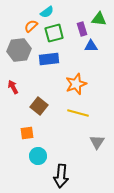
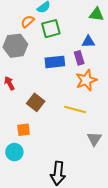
purple rectangle: (82, 29) -> (79, 58), moved
blue rectangle: (49, 59) -> (55, 62), moved
orange star: (76, 84) -> (86, 80), moved
cyan circle: (38, 156) -> (14, 152), moved

